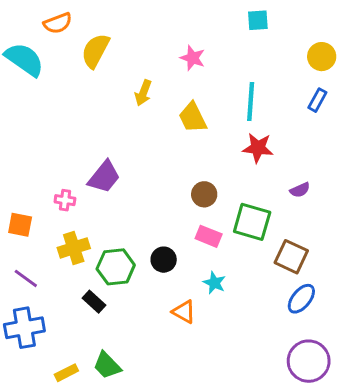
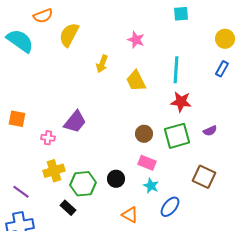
green square: (252, 222) -> (177, 136), moved, turned -32
orange square: (20, 225) -> (17, 119), moved
cyan star: (214, 283) -> (151, 186), moved
blue ellipse: (301, 299) -> (170, 207), moved

